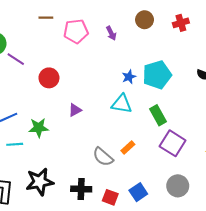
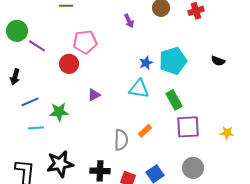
pink pentagon: (76, 31) -> (85, 42), moved
purple square: (173, 143) -> (188, 127), turned -35
gray semicircle: (103, 157) -> (121, 140), turned -130

